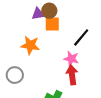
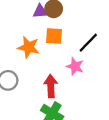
orange square: (52, 24) -> (54, 36), moved
red arrow: (72, 75) -> (51, 86), moved

